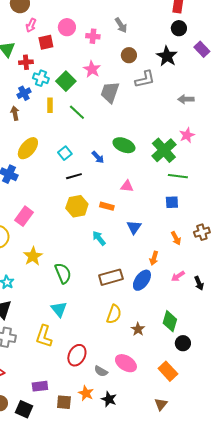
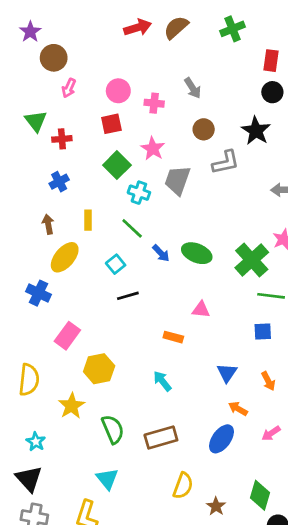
red square: (46, 42) -> (111, 124), moved
cyan cross: (41, 78) -> (139, 193), moved
yellow rectangle: (50, 105) -> (88, 220), moved
green line: (77, 112) -> (132, 228), moved
brown arrow: (15, 113) -> (48, 224), moved
blue arrow: (98, 157) -> (161, 253), moved
yellow hexagon: (77, 206) -> (99, 369), moved
pink rectangle: (24, 216) -> (67, 336), moved
blue triangle: (134, 227) -> (227, 373), moved
orange arrow: (154, 258) -> (238, 409), turned 104
brown rectangle: (111, 277) -> (161, 438), moved

